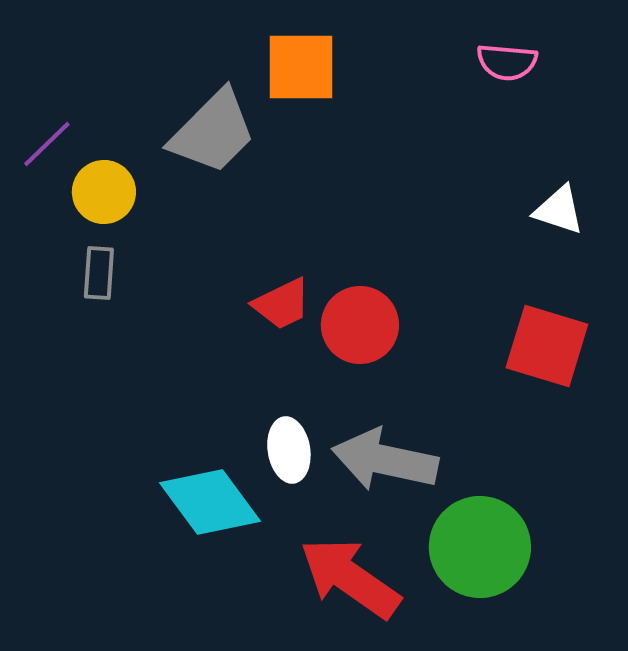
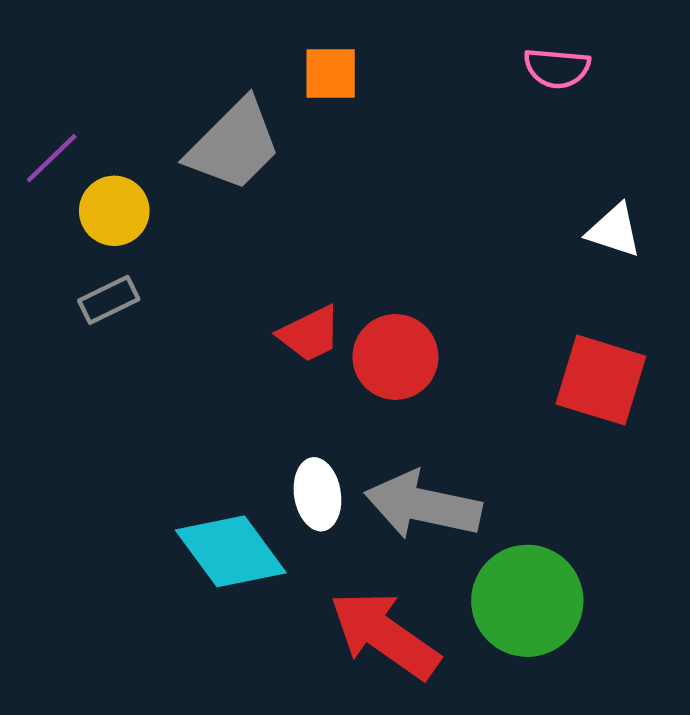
orange square: (301, 67) -> (331, 74), size x0.7
gray rectangle: (99, 273) -> (109, 300), turned 60

